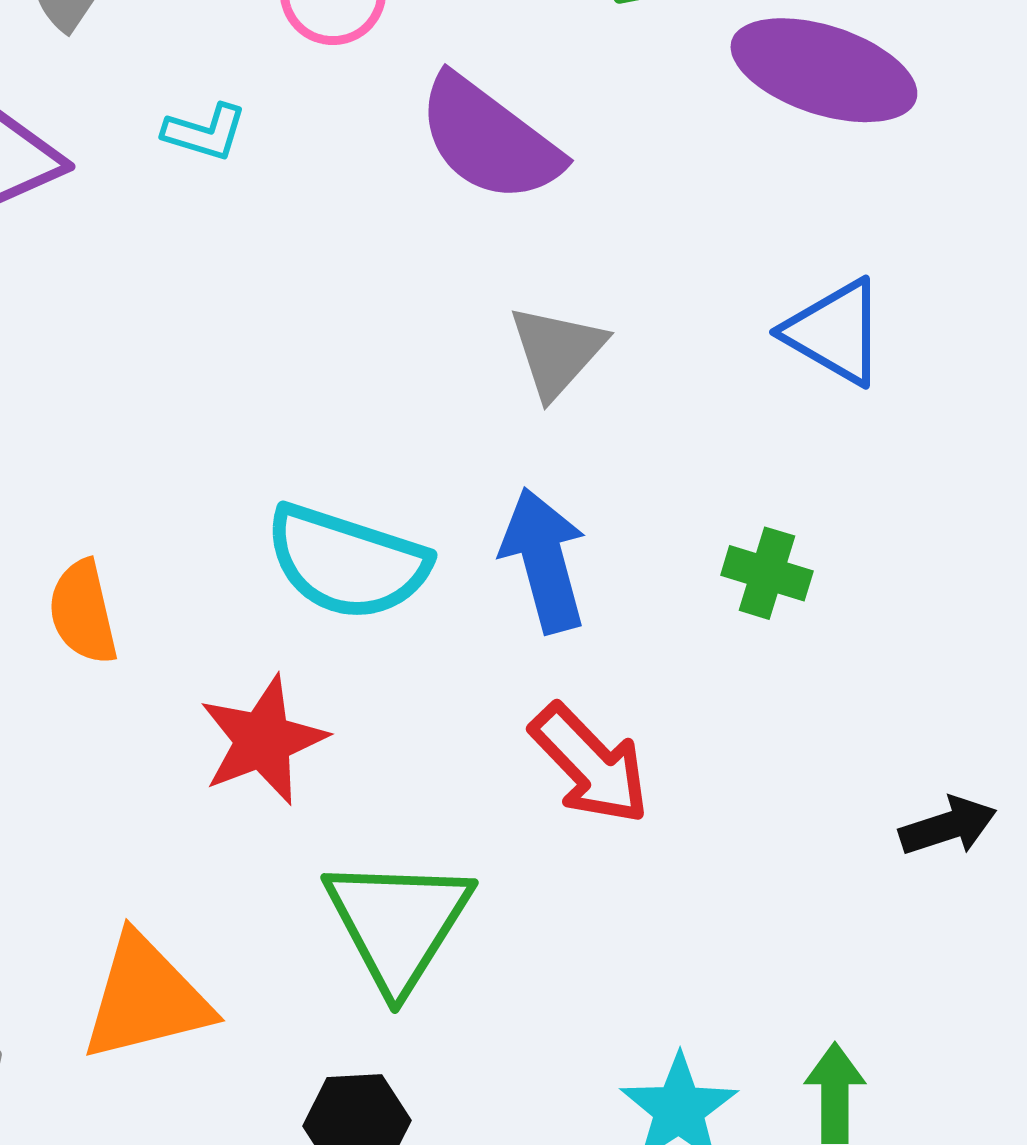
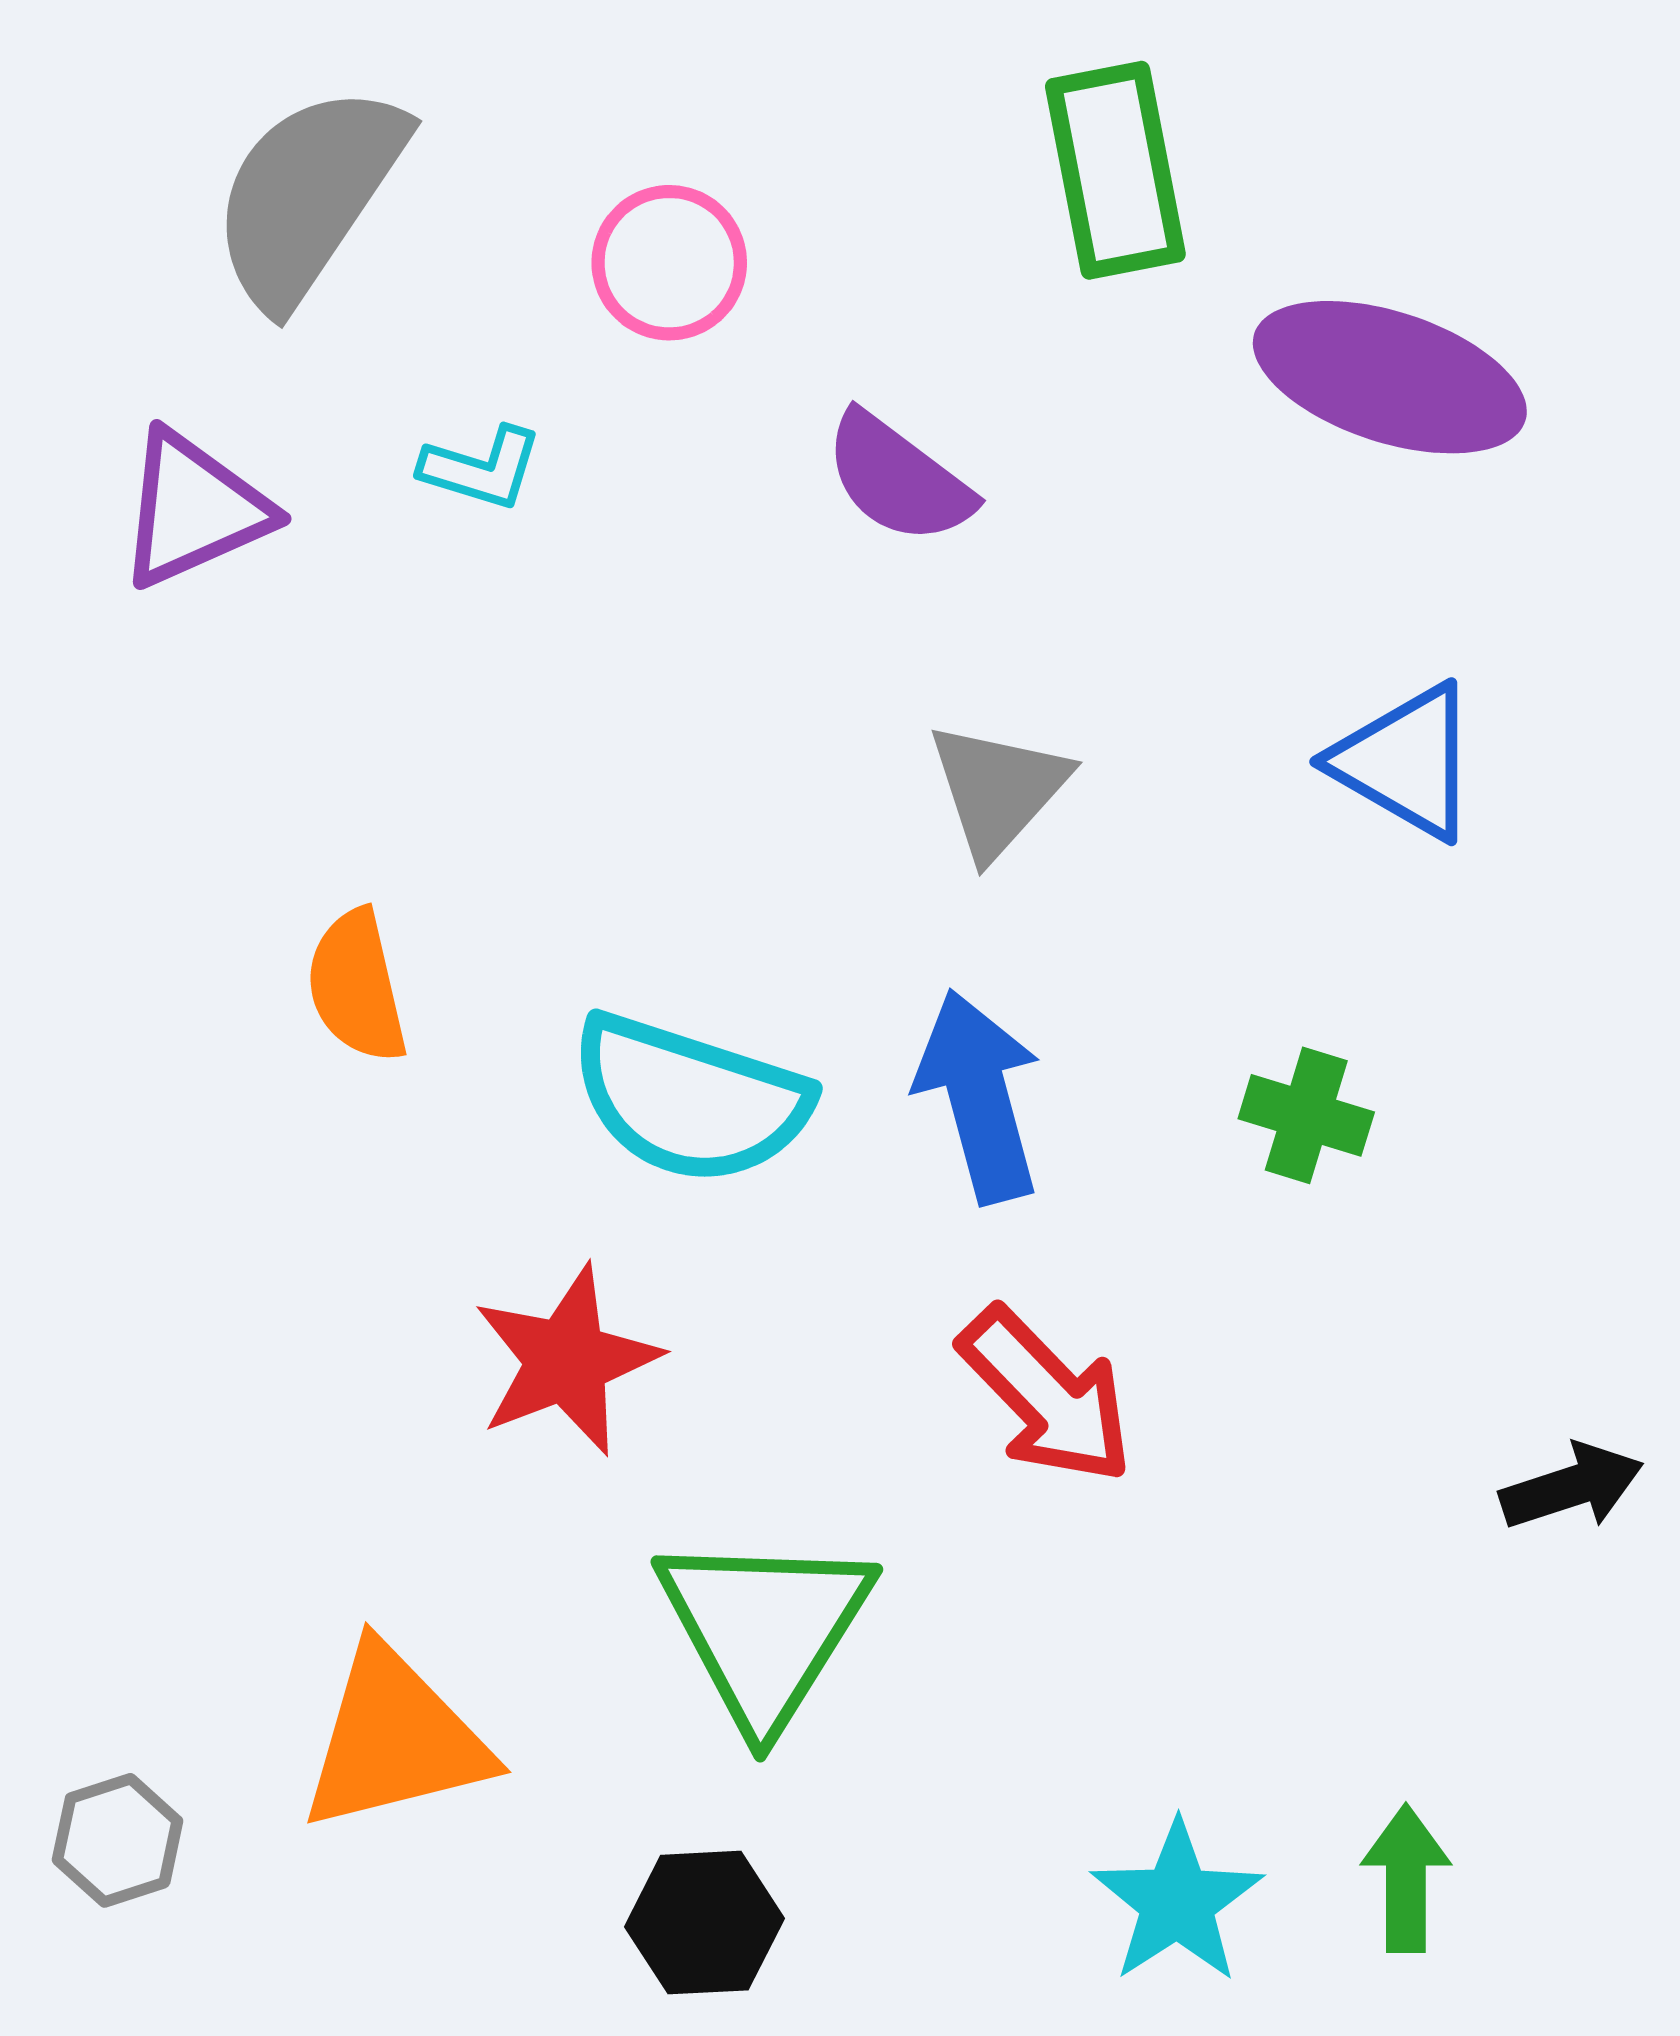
purple semicircle: (489, 139) -> (898, 478), size x0.7
orange semicircle: (83, 612) -> (357, 986), moved

